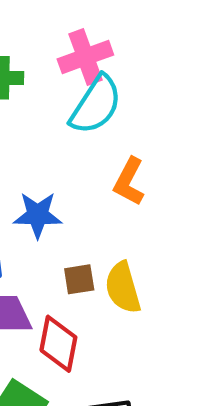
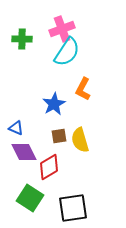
blue star: (38, 215) -> (54, 104), moved, turned -30
red diamond: (58, 344) -> (49, 167), turned 48

